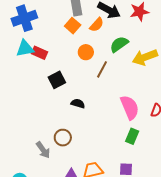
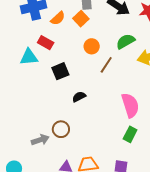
orange semicircle: (97, 25) -> (58, 18), moved
cyan triangle: (25, 48) -> (29, 57), moved
black semicircle: (78, 104) -> (79, 97), turned -48
gray arrow: (43, 150) -> (40, 140), turned -78

